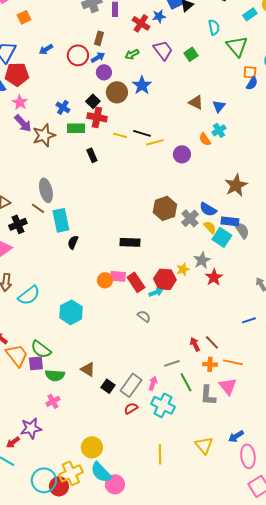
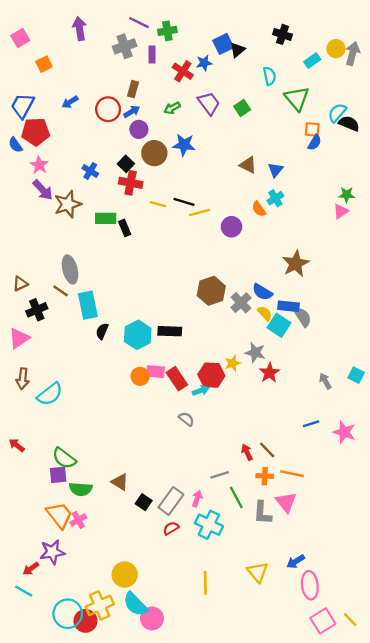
blue star: (142, 85) -> (184, 145), turned -30
green rectangle: (76, 128) -> (106, 218), moved
gray star: (202, 260) -> (255, 353), turned -30
cyan hexagon: (71, 312) -> (138, 335), moved
orange trapezoid: (17, 355) -> (59, 515), moved

